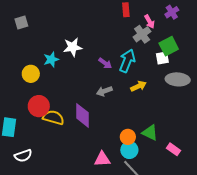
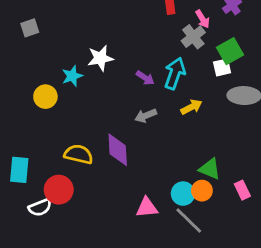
red circle: (39, 106) -> (59, 190), moved
orange circle: (128, 137) -> (202, 191), moved
pink rectangle: (173, 149) -> (242, 190), turned 32

